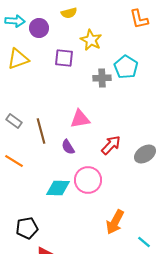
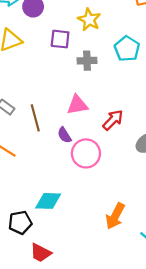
gray cross: (102, 78) -> (87, 61), moved
red arrow: (111, 145) -> (113, 120), moved
pink circle: (88, 180) -> (86, 153), moved
cyan diamond: (58, 188) -> (48, 201), moved

